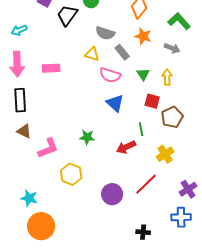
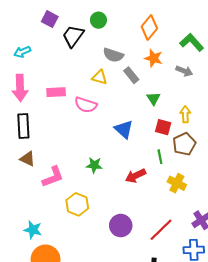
pink semicircle: (110, 75) -> (86, 105), moved
yellow arrow: (167, 77) -> (185, 114), moved
green line: (141, 129) -> (160, 157), moved
yellow cross: (165, 154) -> (177, 183), turned -30
red line: (146, 184) -> (161, 230), moved

